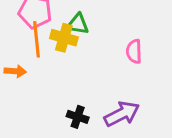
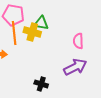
purple arrow: (122, 114) -> (75, 67), moved

